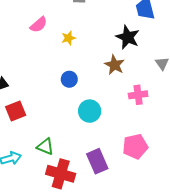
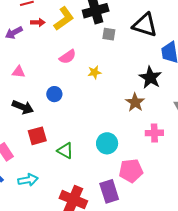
blue circle: (69, 79) -> (54, 94), moved
pink pentagon: (135, 146) -> (131, 171), moved
green triangle: (45, 147) -> (65, 151), moved

